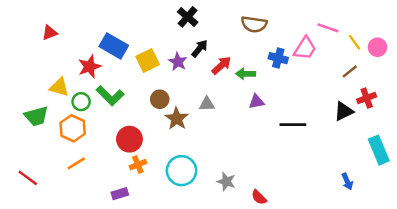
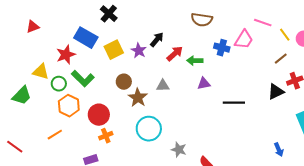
black cross: (188, 17) -> (109, 14), moved
green trapezoid: (36, 116) -> (22, 96), turned -30
orange hexagon: (73, 128) -> (69, 106), moved
cyan circle: (181, 171) -> (149, 129), moved

